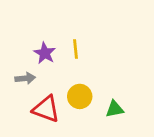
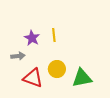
green triangle: (115, 109) -> (82, 78), size x1.5

